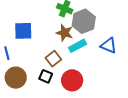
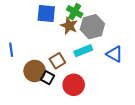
blue square: (23, 31) -> (46, 14), moved
brown star: (64, 33) -> (69, 26), moved
brown circle: (16, 78) -> (35, 71), moved

